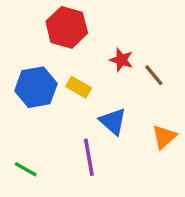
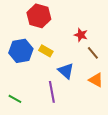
red star: (121, 60) -> (81, 35), moved
brown line: (154, 75) -> (93, 53), moved
orange triangle: (164, 137) -> (96, 80), turned -49

